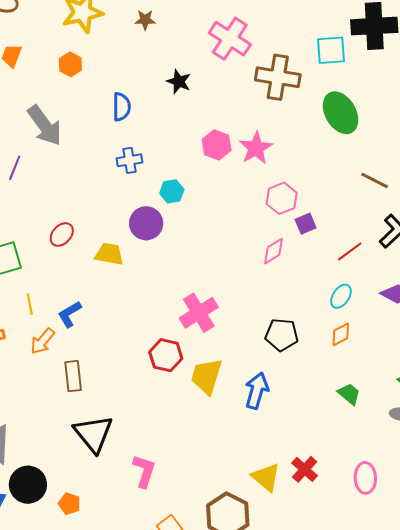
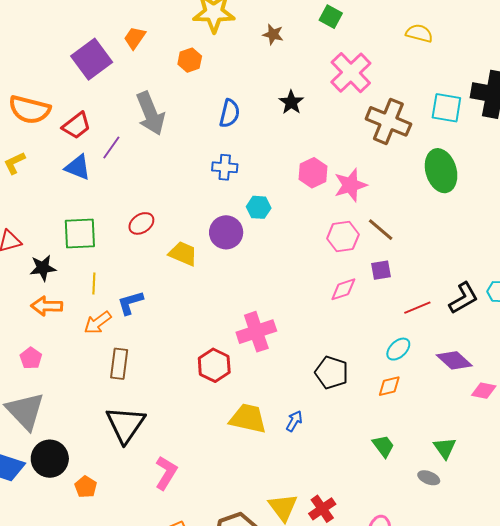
brown line: (375, 180) -> (381, 230), moved
pink hexagon: (282, 198) -> (343, 237), moved
yellow trapezoid: (206, 376) -> (248, 418), moved, turned 72
blue arrow: (257, 391) -> (294, 421), size x0.6

